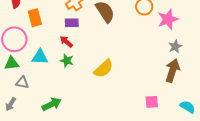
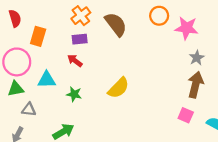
orange rectangle: (35, 18) -> (38, 36), turned 36
pink star: (168, 19) -> (186, 28), turned 30
green star: (67, 61) -> (74, 94), moved
pink square: (152, 102) -> (186, 115), moved, turned 32

